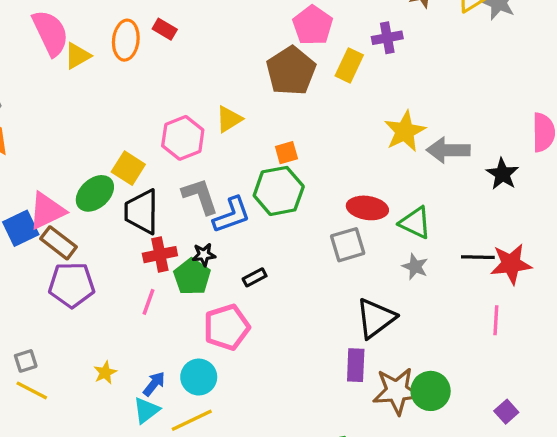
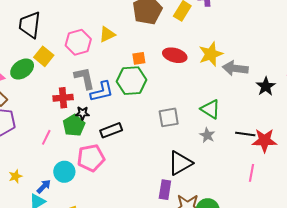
red ellipse: (367, 208) -> (175, 55), moved
black trapezoid: (142, 212) -> (30, 25), moved
red cross: (160, 255) -> (63, 98), moved
black rectangle: (255, 277) -> (111, 130), size x1.5
cyan circle: (199, 377) -> (64, 172), moved

